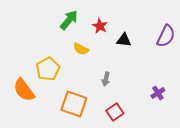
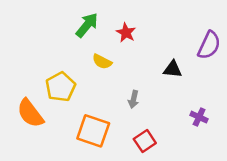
black triangle: (124, 40) -> (173, 69), moved
purple cross: (158, 93) -> (199, 117), turned -32

